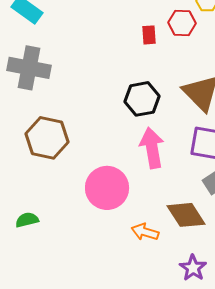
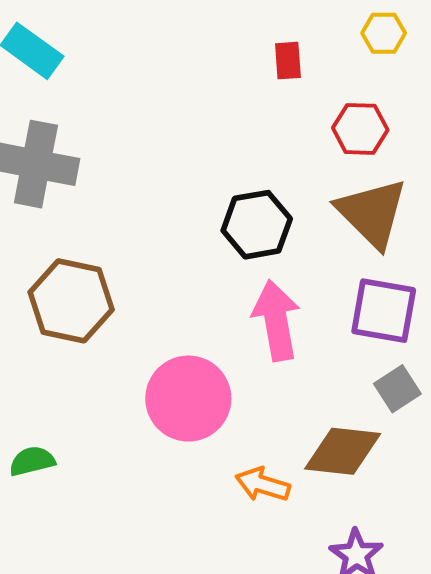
red hexagon: (182, 23) -> (360, 129), moved
red rectangle: (149, 35) -> (288, 61), moved
brown diamond: (186, 215) -> (343, 451), turned -51

